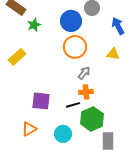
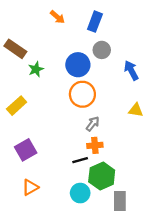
yellow triangle: (113, 54) -> (136, 110), moved
purple square: (41, 101) -> (26, 150), moved, turned -36
cyan circle: (63, 134) -> (80, 193), moved

